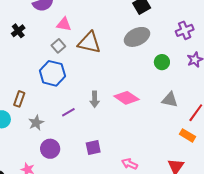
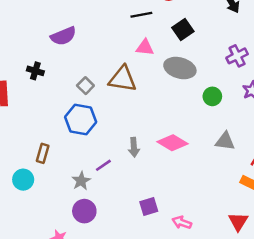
pink triangle: (64, 24) -> (145, 47), moved
black cross: (18, 31) -> (35, 71), turned -32
gray ellipse: (137, 37) -> (180, 68), turned 45
gray star: (36, 123) -> (81, 181), moved
purple square: (93, 148) -> (149, 207), moved

